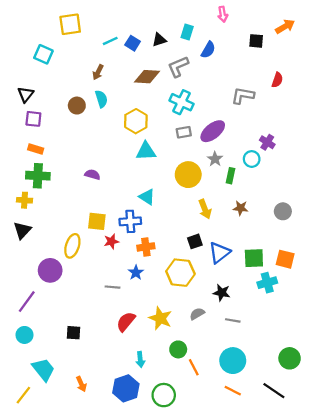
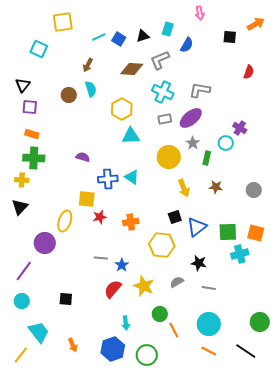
gray L-shape: (243, 96) -> (200, 90), moved
blue cross: (130, 221) -> (108, 179), moved
blue star: (136, 273) -> (122, 265), moved

